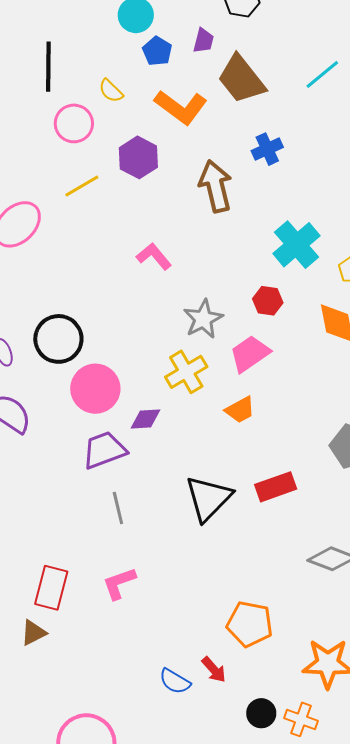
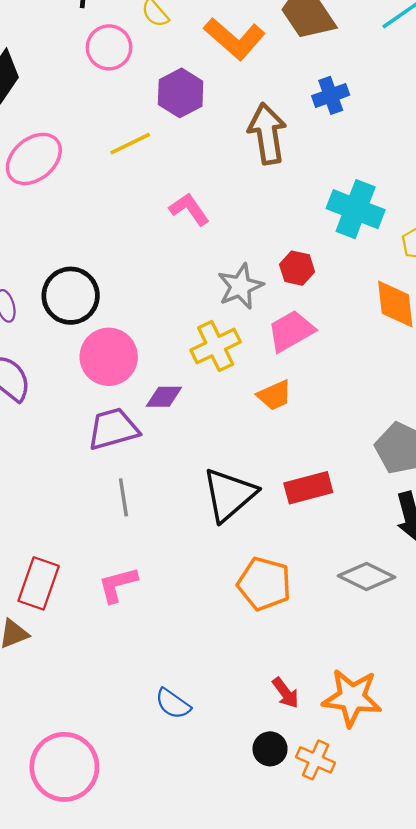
yellow line: (82, 186) -> (130, 144), moved
cyan cross: (297, 245) -> (356, 209), turned -33
red hexagon: (268, 301) -> (297, 268), moved
orange pentagon: (250, 624) -> (264, 584), moved
red arrow: (214, 670) -> (286, 693), moved

